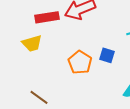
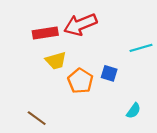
yellow trapezoid: (32, 43) -> (56, 61), moved

